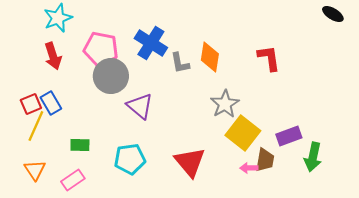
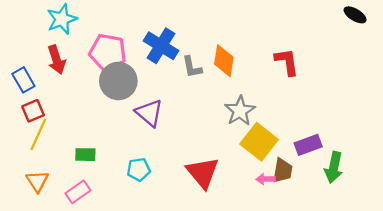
blue rectangle: (51, 103) -> (23, 80), moved
cyan pentagon: (130, 159) -> (139, 169), size x0.7

